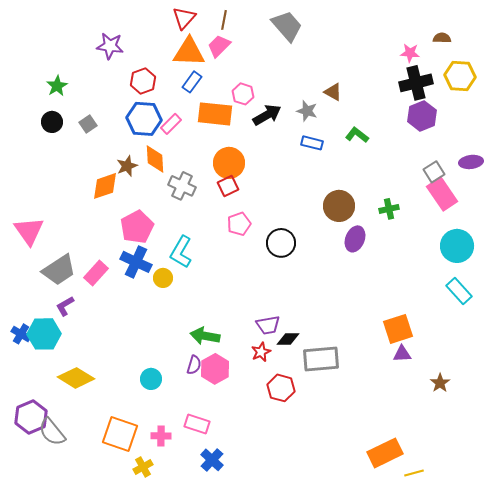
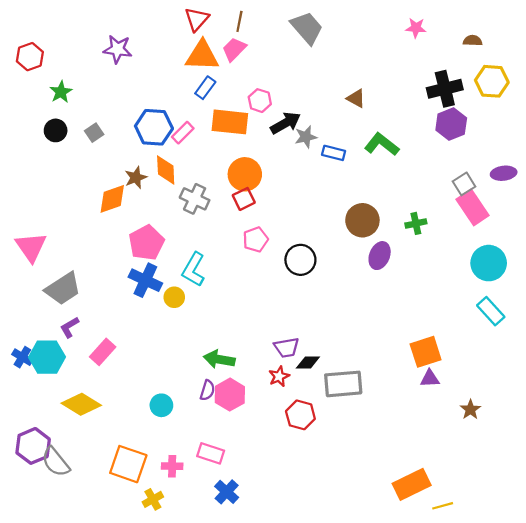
pink star: (410, 53) -> (416, 28), moved
red hexagon: (143, 81) -> (30, 57), moved
gray star: (307, 111) -> (306, 137), moved, turned -30
green L-shape: (357, 135) -> (382, 144), size x1.4
pink rectangle: (96, 273) -> (103, 352), moved

